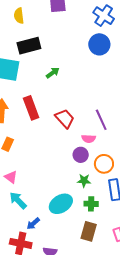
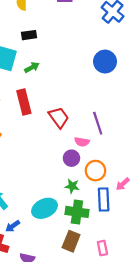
blue circle: (99, 44) -> (105, 62), moved
black rectangle: (29, 46) -> (29, 35), size x0.6
green arrow: (53, 73) -> (32, 67), moved
green cross: (91, 204) -> (77, 212), size x1.5

